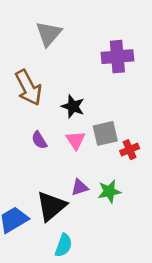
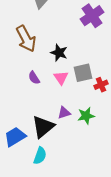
purple cross: (117, 57) -> (92, 16), turned -30
cyan semicircle: (63, 245) -> (40, 156), moved

